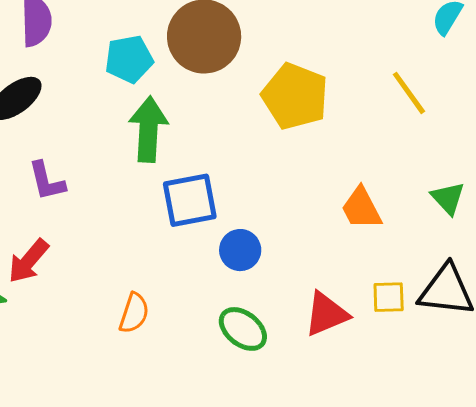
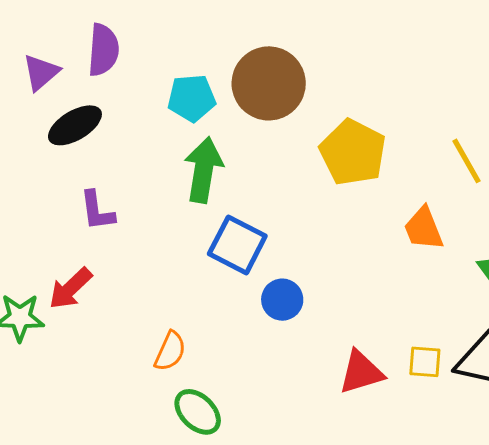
blue square: (190, 200) -> (237, 245), turned 32
orange trapezoid: (361, 208) -> (424, 229), moved
green ellipse: (243, 329) -> (198, 412), moved

